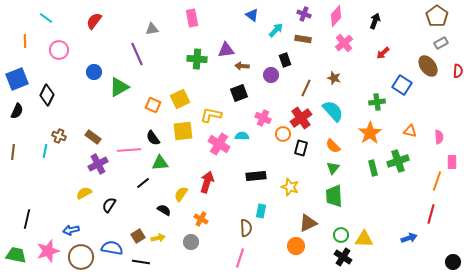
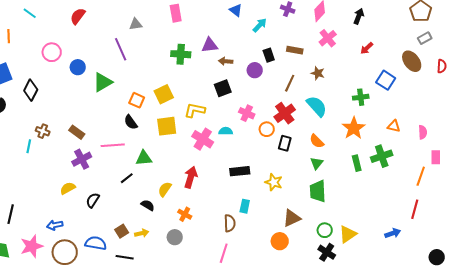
brown rectangle: (303, 39) -> (295, 50), moved
pink circle: (59, 50) -> (52, 52), moved
black semicircle: (153, 138) -> (131, 122), moved
yellow triangle: (364, 239) -> (348, 234), turned -36

